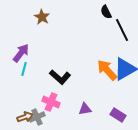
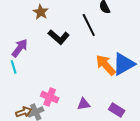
black line: (122, 30) -> (89, 25), moved
cyan line: (24, 69) -> (14, 67), moved, turned -32
black L-shape: (60, 77) -> (59, 37), moved

